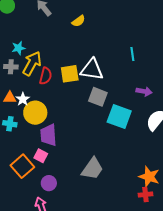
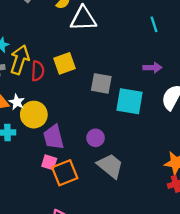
cyan line: (132, 54) -> (154, 24), moved
white triangle: (92, 70) -> (83, 19), moved
orange square: (22, 166) -> (65, 173), moved, turned 30
gray trapezoid: (92, 169) -> (110, 166), turned -75
purple circle: (49, 183) -> (96, 138), moved

